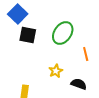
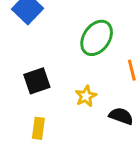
black square: (28, 35) -> (37, 81), moved, turned -30

